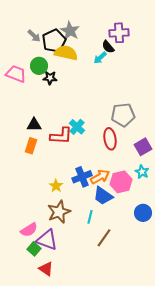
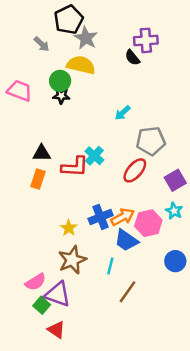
black pentagon: (54, 41) -> (69, 20), moved
cyan arrow: (100, 58) -> (123, 113), moved
green circle: (39, 66) -> (60, 81), moved
red ellipse: (110, 139) -> (135, 170), turned 50

